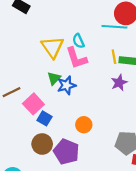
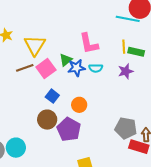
cyan semicircle: (78, 41) -> (96, 68), moved, turned -72
yellow triangle: (52, 47) -> (35, 45), moved
pink square: (33, 104) -> (46, 69), moved
orange circle: (84, 125) -> (79, 105), moved

